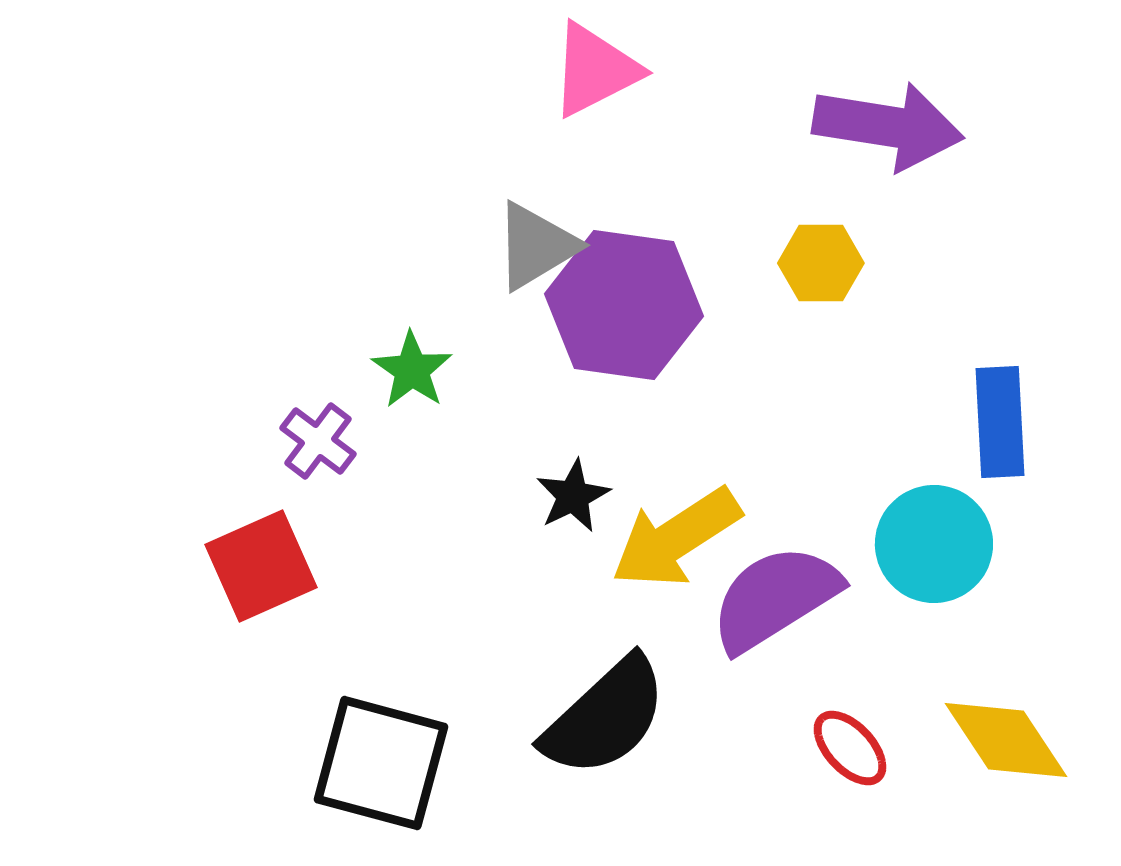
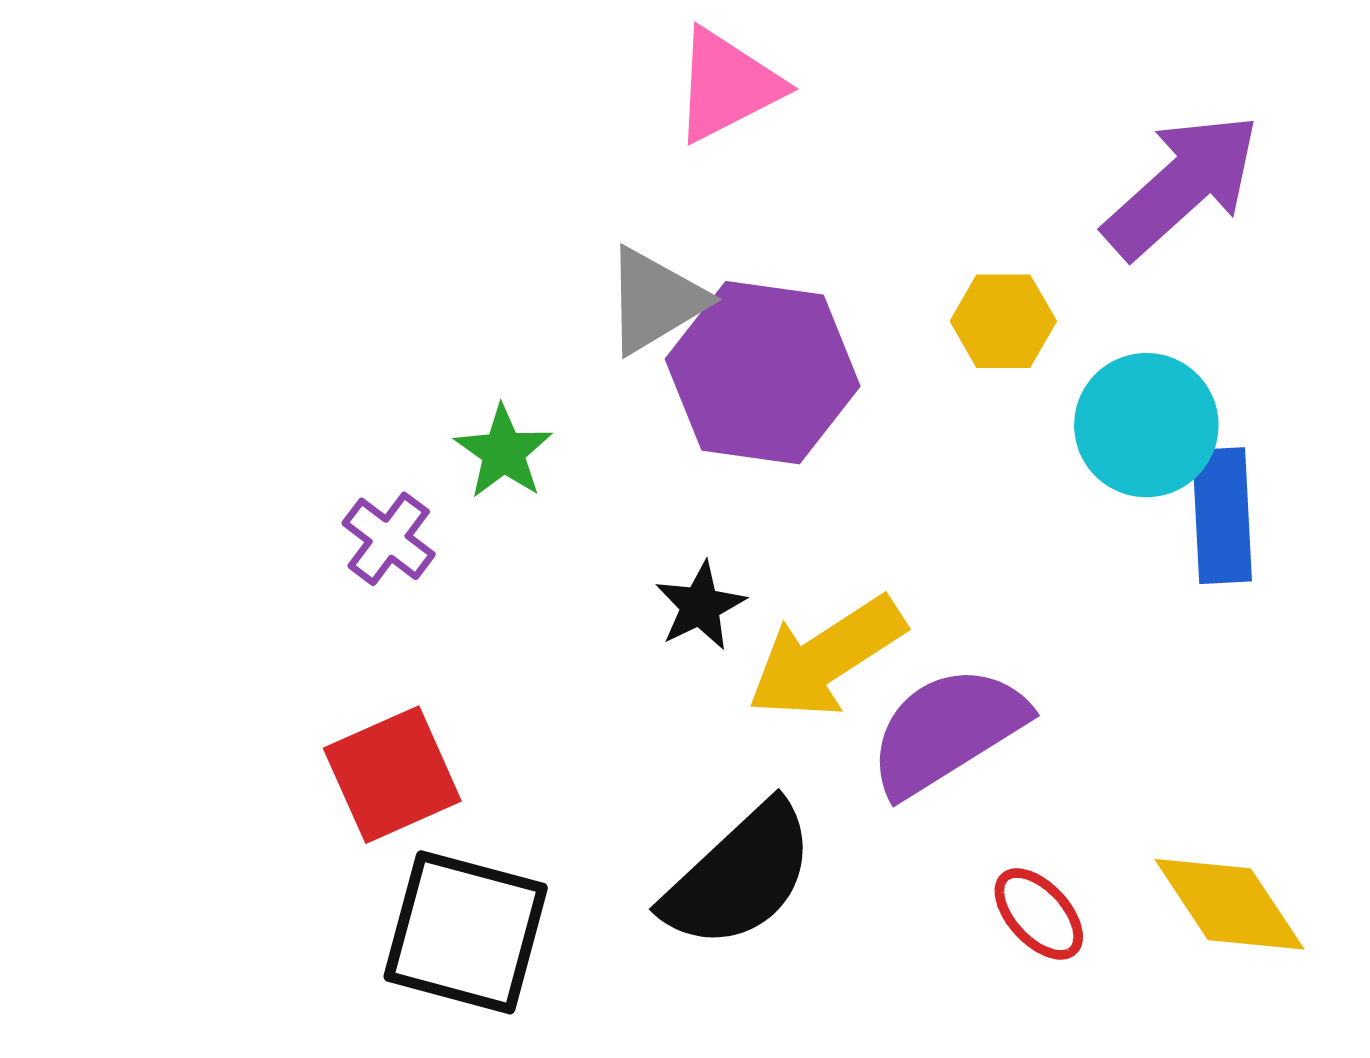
purple arrow: (888, 126) -> (1182, 186), moved, turned -51
cyan circle: (934, 544) -> (1146, 425), moved
red square: (261, 566) -> (392, 775), moved

